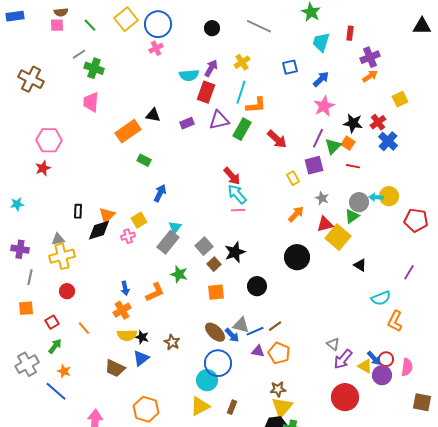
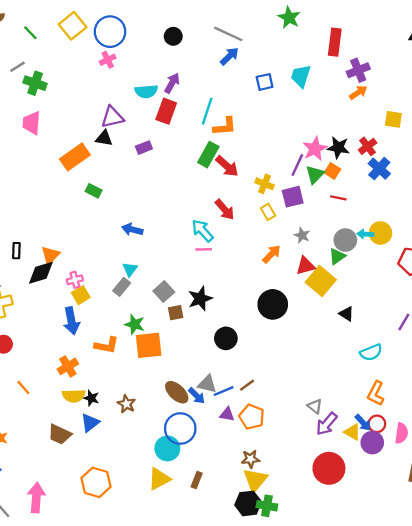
red rectangle: (350, 33) -> (335, 42), size x1.6
cyan trapezoid: (321, 42) -> (301, 76), moved
yellow cross: (242, 62) -> (265, 184), moved, turned -35
blue arrow: (321, 79) -> (229, 56), moved
yellow square: (400, 99) -> (393, 119), turned 35
pink star: (324, 106) -> (315, 149), moved
purple triangle: (219, 120) -> (112, 117), moved
red arrow: (277, 139) -> (227, 166), moved
red arrow: (232, 176) -> (225, 210), moved
blue arrow: (160, 193) -> (132, 229), moved, turned -102
yellow square: (139, 220) -> (81, 295), moved
gray rectangle: (168, 242) -> (122, 287), size x0.7
brown square: (214, 264) -> (176, 313), turned 32
blue arrow: (125, 288) -> (71, 321), moved, size x1.6
orange L-shape: (155, 292) -> (106, 345), turned 35
orange square: (216, 292) -> (149, 345), moved, size x1.4
orange L-shape: (395, 321) -> (376, 393), moved

